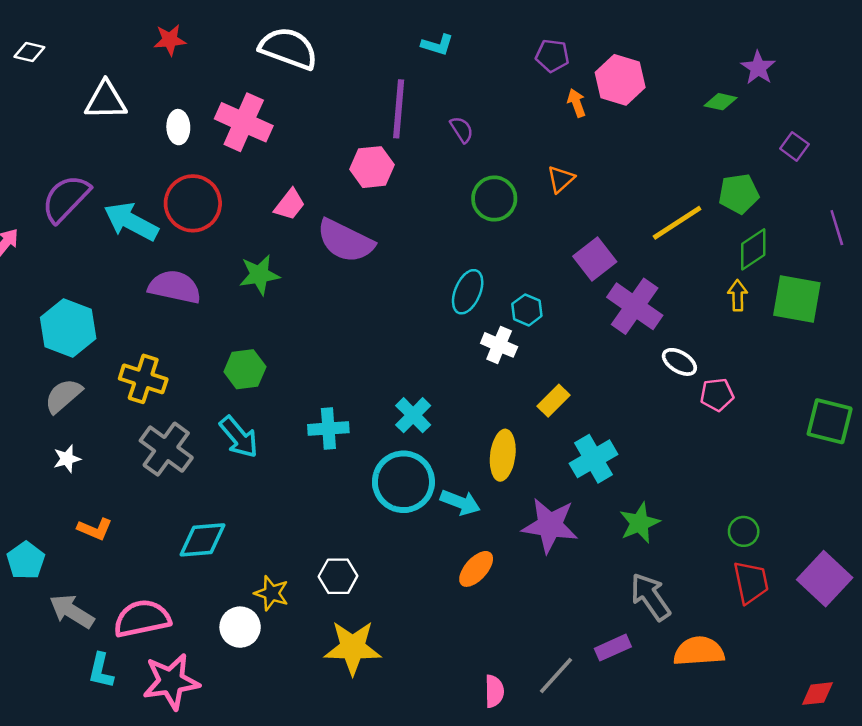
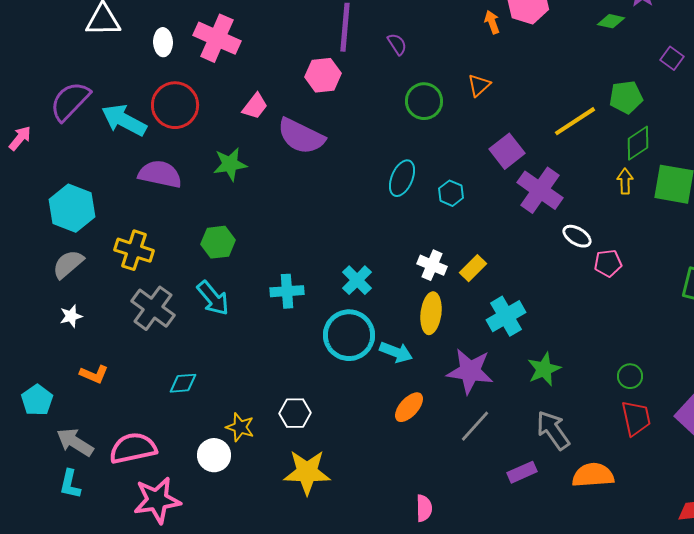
white cross: (499, 345) -> (432, 265), moved
cyan diamond: (203, 540) -> (183, 383), size x0.7
cyan L-shape: (101, 671) -> (70, 484), moved
gray line: (556, 675) -> (475, 426), moved

